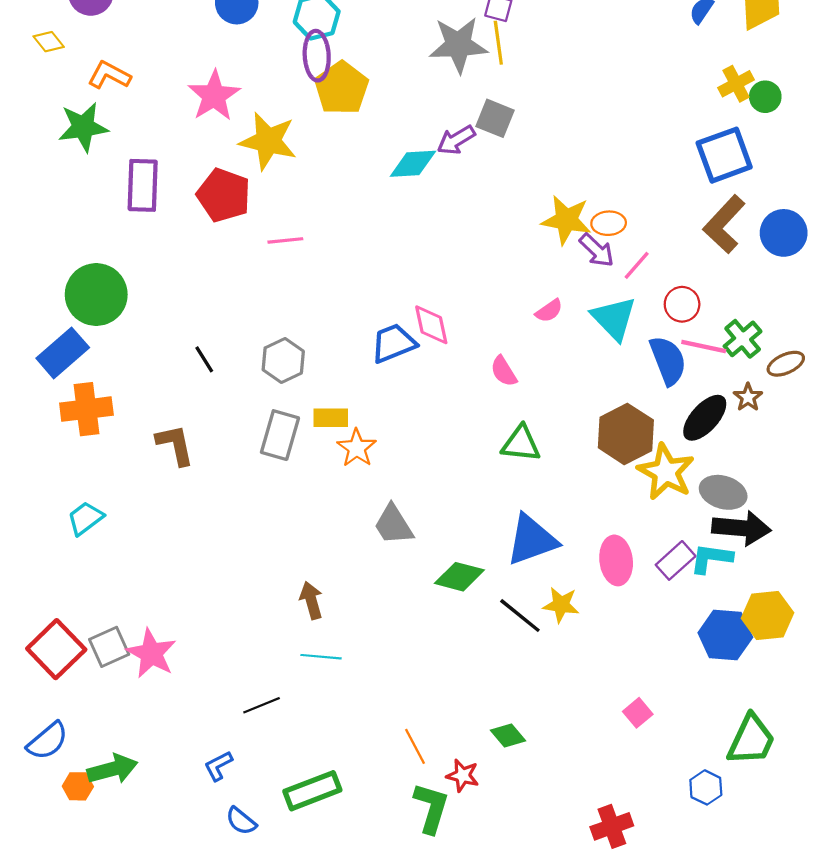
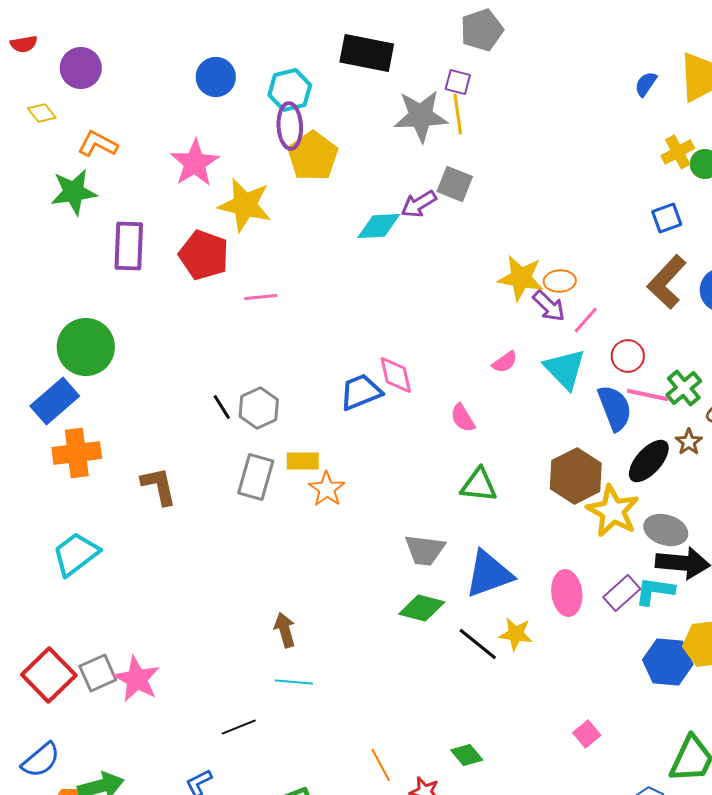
blue square: (724, 155) -> (667, 218), size x0.6
black line: (204, 359) -> (222, 407), moved
cyan trapezoid: (85, 518) -> (76, 554), size x1.4
gray trapezoid: (393, 525) -> (425, 550), moved, turned -51

